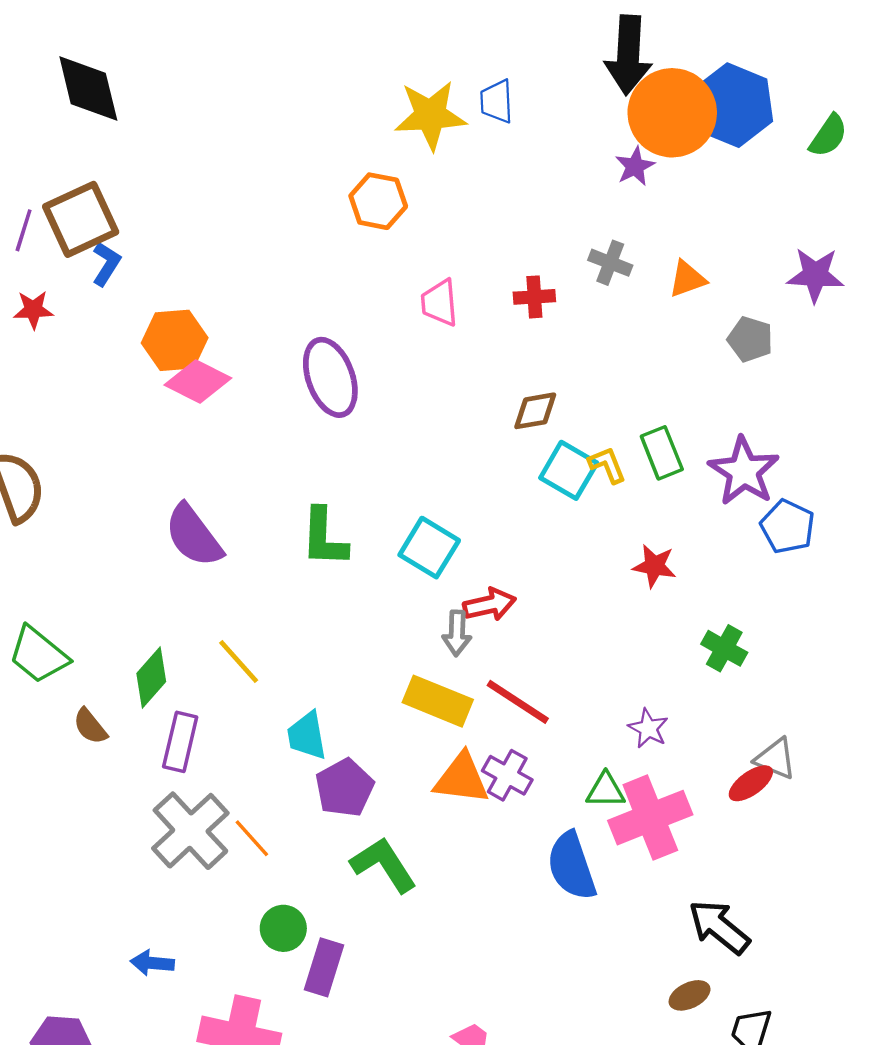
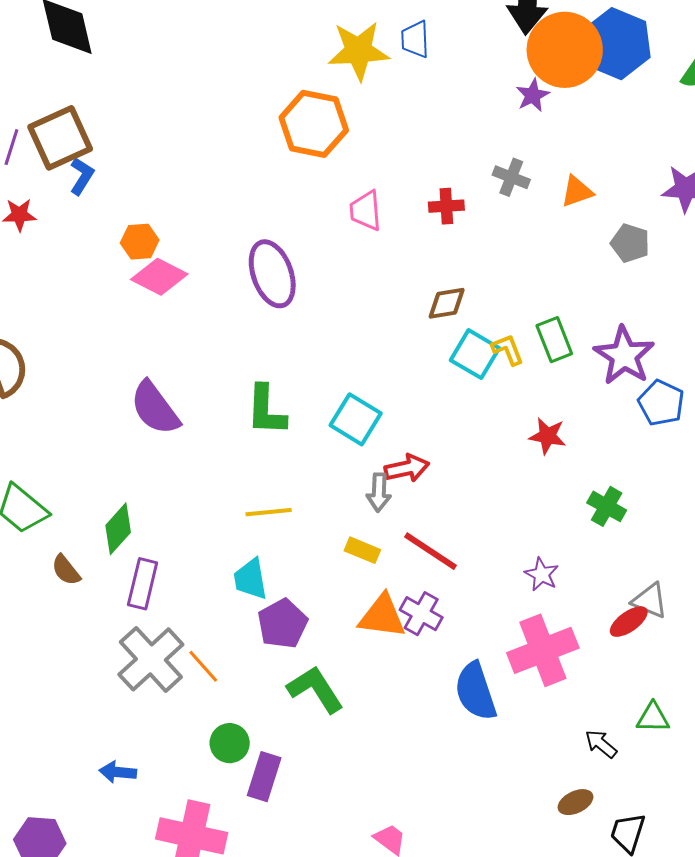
orange hexagon: (378, 201) -> (314, 124), size x1.4
orange hexagon: (175, 340) -> (140, 242), size x0.7
yellow line: (239, 661) -> (269, 512), moved, turned -54
yellow rectangle: (438, 701) -> (362, 550), size x0.6
green triangle: (605, 790) -> (653, 718), moved
black arrow: (719, 927) -> (601, 744), size x0.6

